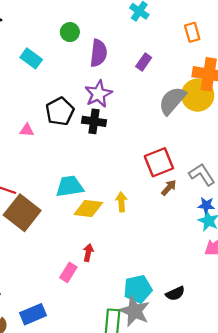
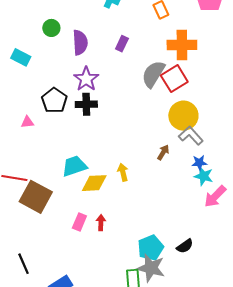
yellow circle: (198, 95) -> (183, 116), moved
red square: (159, 162) -> (174, 79), moved
pink rectangle: (68, 272) -> (79, 222), moved

